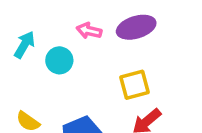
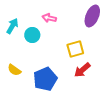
purple ellipse: (136, 27) -> (92, 16), moved, turned -50

